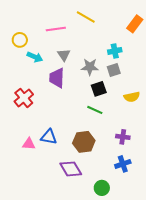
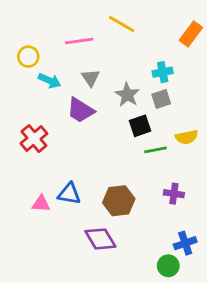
gray star: (90, 67) -> (127, 95), turned 30
purple trapezoid: (57, 78) -> (81, 110), turned -60
green line: (95, 110) -> (156, 150), moved, turned -35
blue cross: (123, 164) -> (185, 243), moved
green circle: (102, 188) -> (168, 266), moved

